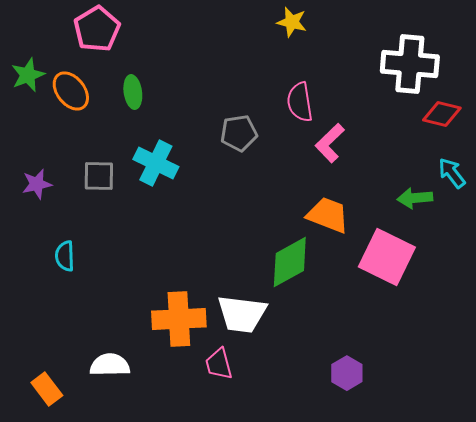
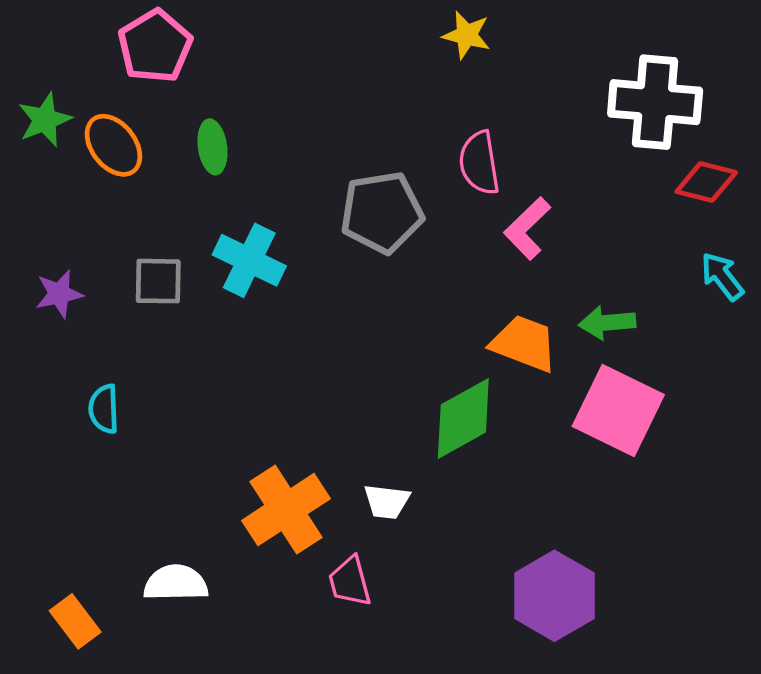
gray pentagon: (239, 133) -> (382, 212), size x1.4
green arrow: (415, 198) -> (607, 323), moved
white trapezoid: (242, 314) -> (387, 502), size x0.6
orange cross: (179, 319) -> (286, 510), turned -30
purple hexagon: (347, 373) -> (554, 596), size x1.6

